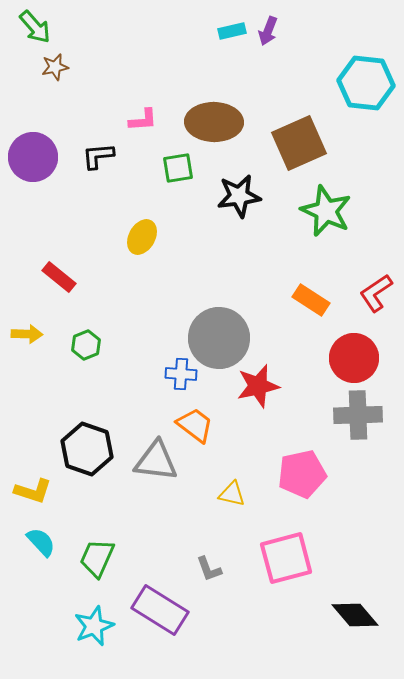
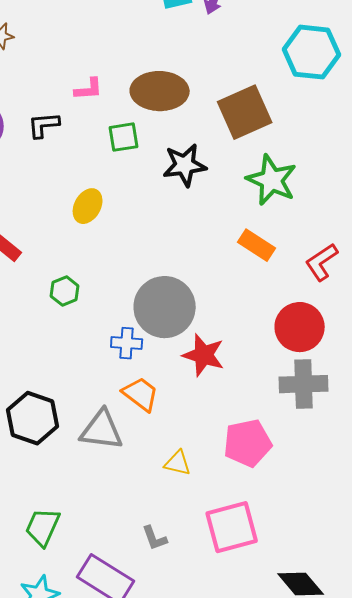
orange rectangle: (311, 300) -> (257, 245), moved
green hexagon: (86, 345) -> (65, 291), moved
red star: (258, 386) -> (204, 355), turned 30

